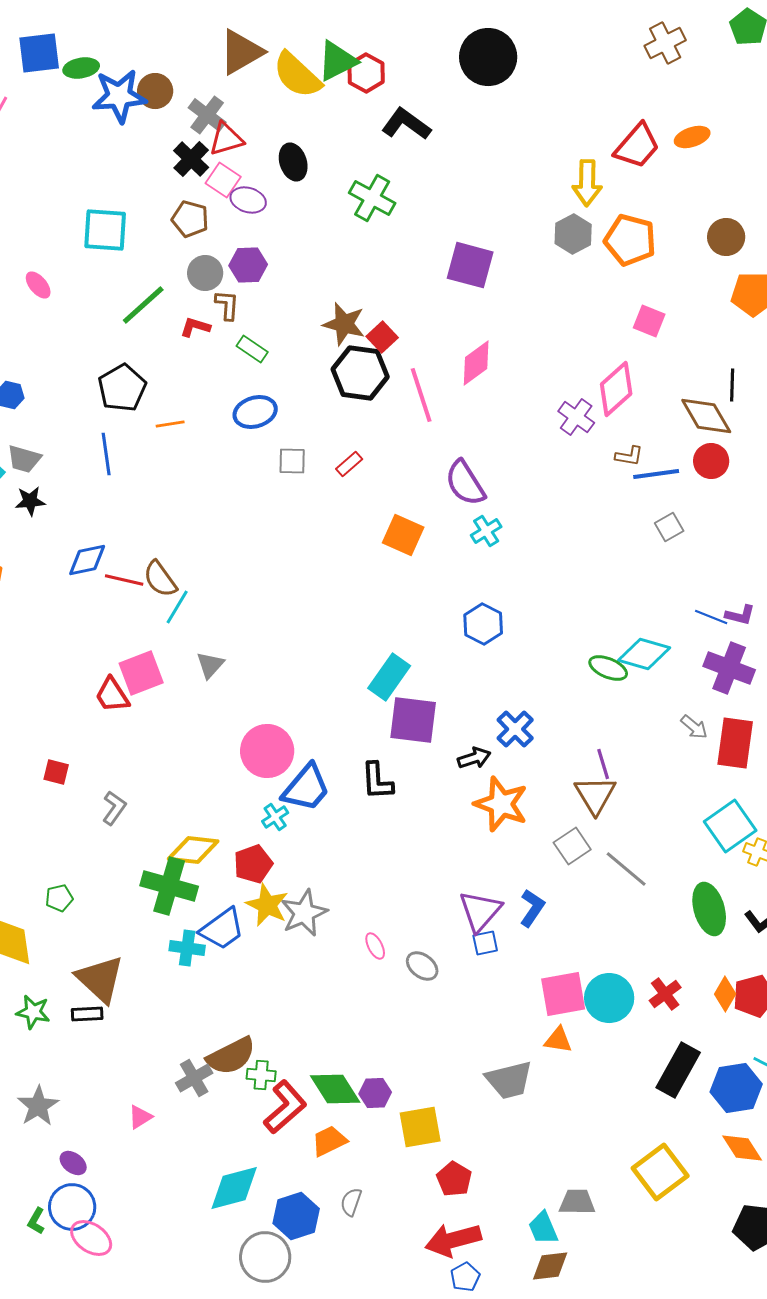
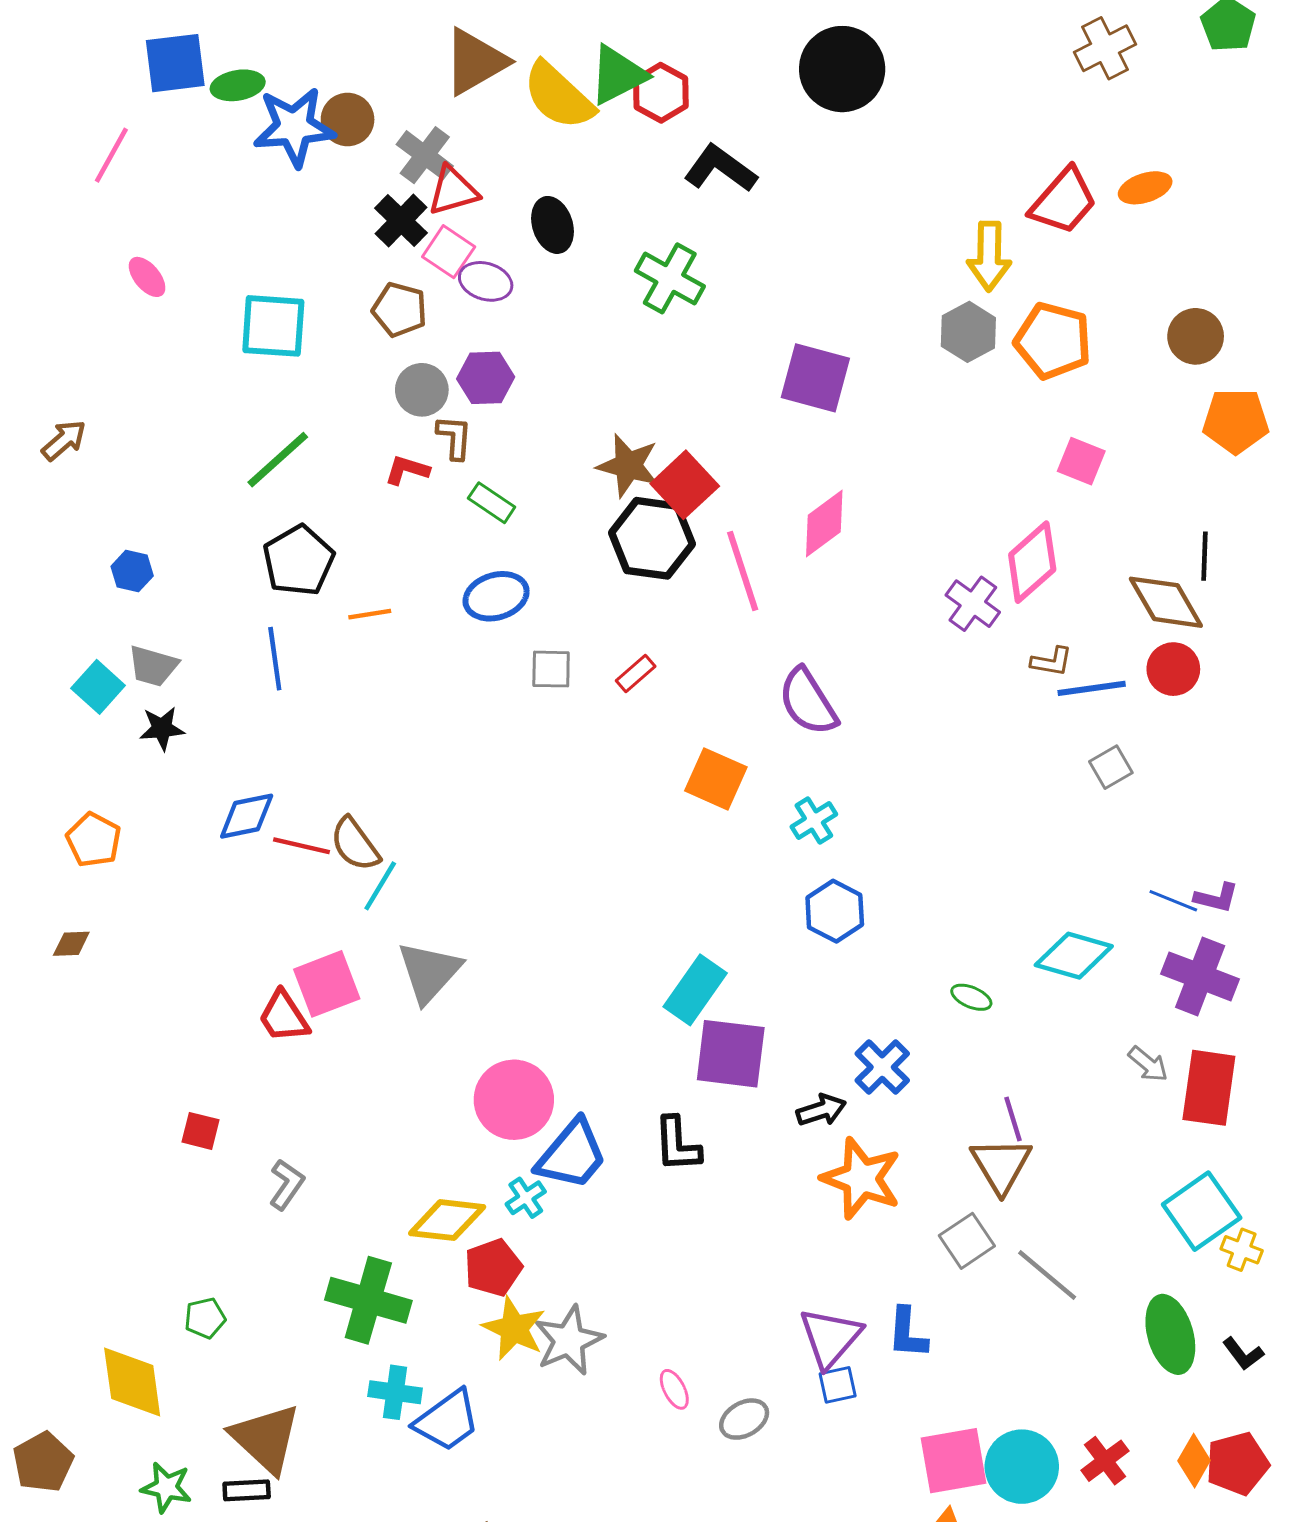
pink ellipse: (38, 285) -> (147, 277), moved
green line: (143, 305) -> (278, 460), moved
red square: (382, 337) -> (685, 485), size x1.4
cyan cross: (486, 531) -> (814, 821), moved
gray triangle: (210, 665) -> (429, 972), size x1.6
green ellipse: (608, 668) -> (971, 997), moved, size x0.7
yellow diamond: (193, 850) -> (447, 1220), moved
blue L-shape: (532, 908) -> (907, 1333), turned 150
blue trapezoid: (222, 929) -> (447, 1421), moved
gray ellipse: (422, 966) -> (744, 1419), turned -68

